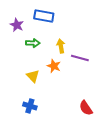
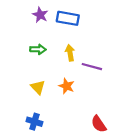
blue rectangle: (44, 16) -> (68, 18), moved
purple star: (17, 25) -> (40, 15), moved
orange star: (54, 66) -> (67, 86), moved

